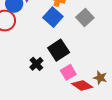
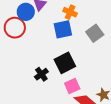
blue square: (53, 17) -> (63, 29), turned 30

